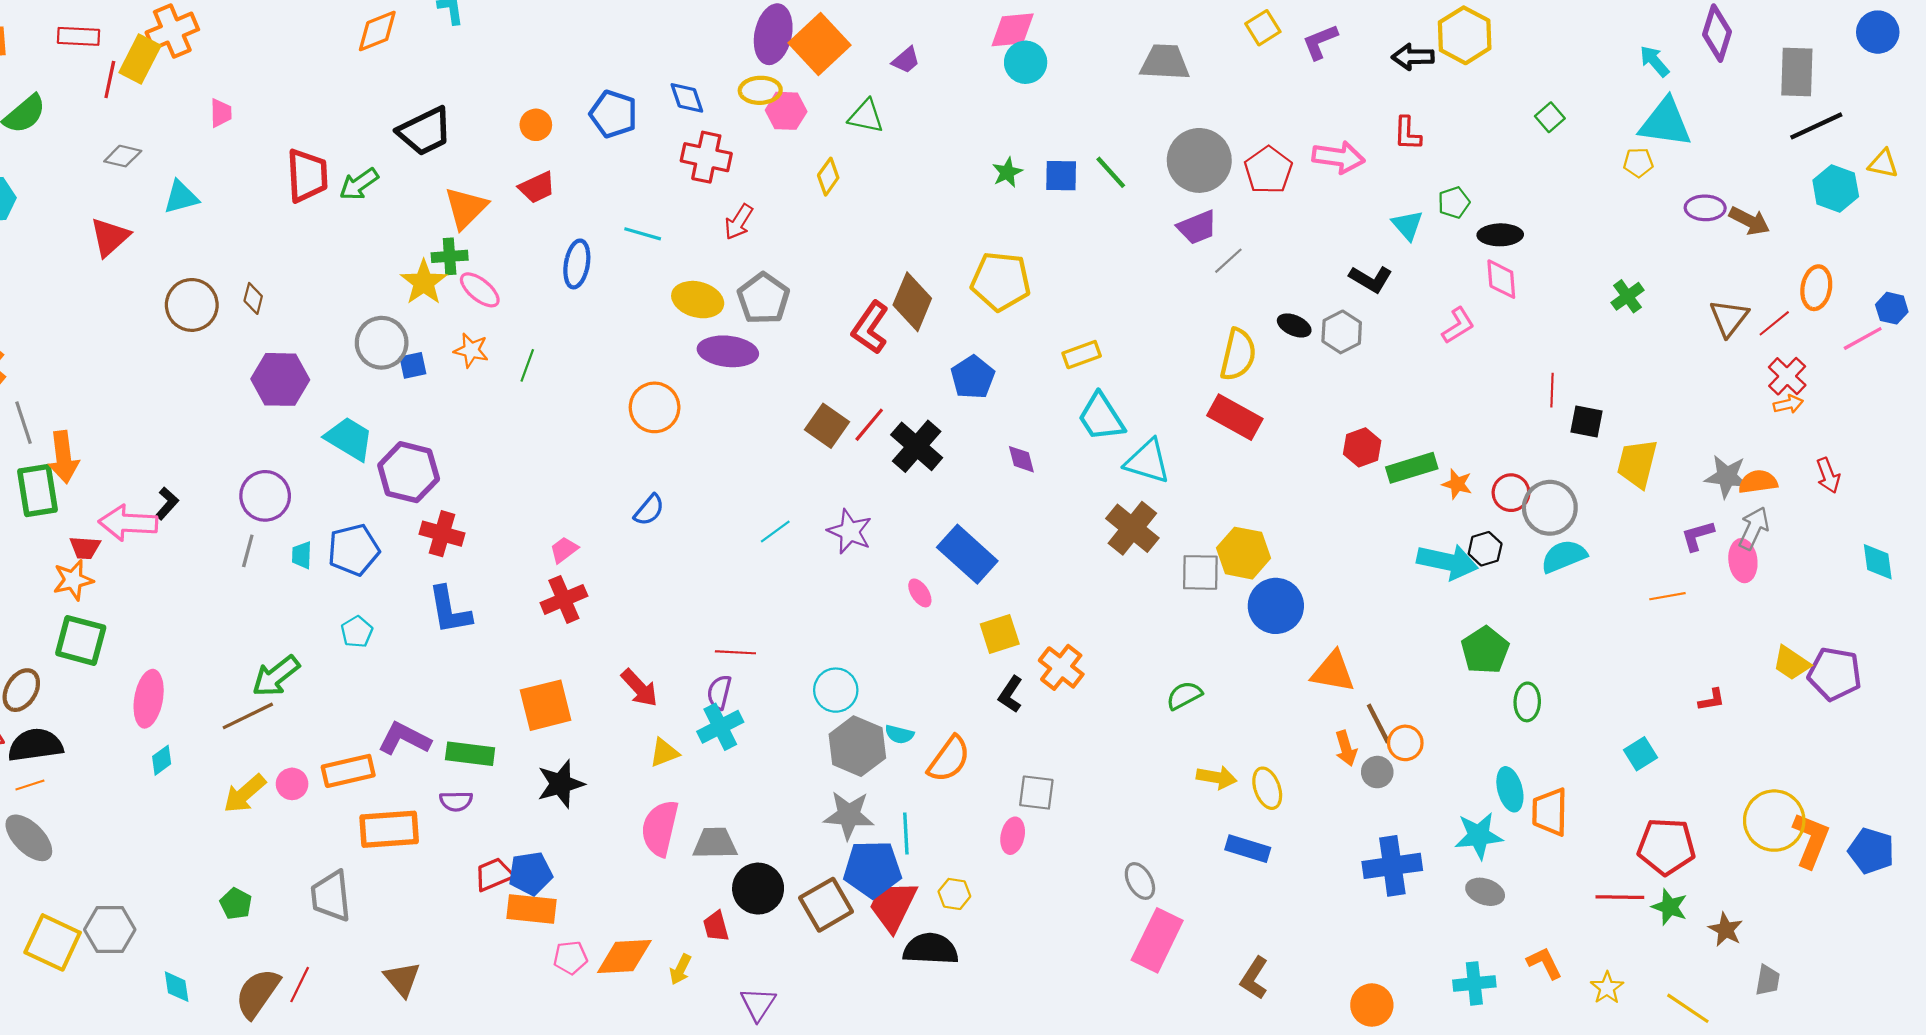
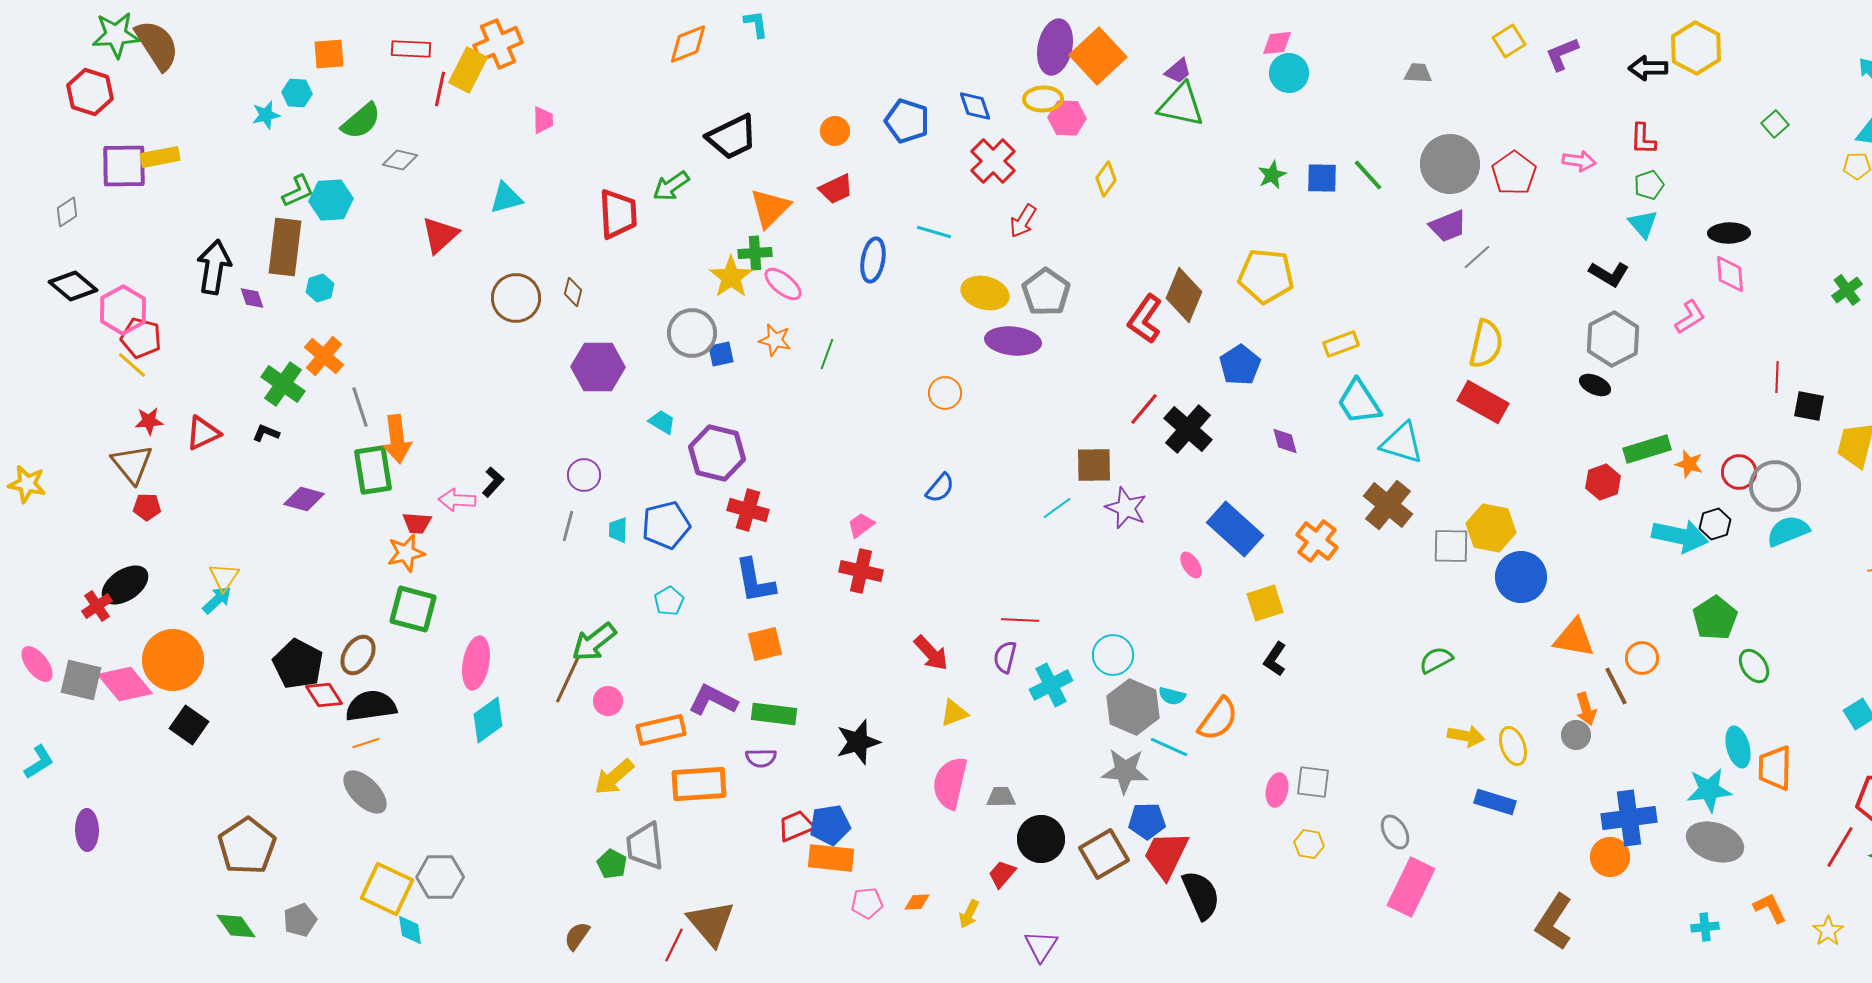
pink diamond: (1013, 30) -> (1277, 43), size x0.7
gray trapezoid: (1165, 62) -> (1418, 73), size x0.6
green triangle: (866, 116) -> (1181, 105), moved, size x1.4
gray diamond: (123, 156) -> (400, 160), moved
red cross: (706, 157) -> (993, 161), turned 33
pink arrow: (1338, 157) -> (1579, 161), size x0.7
red trapezoid: (307, 176) -> (618, 214), moved
green pentagon: (1454, 202) -> (1649, 185), moved
black ellipse: (1294, 325) -> (1595, 385), moved
gray hexagon: (1342, 332) -> (1613, 339), moved, size x1.4
orange circle: (655, 407) -> (945, 393), size x0.7
brown square: (827, 426) -> (1094, 465), moved, turned -36
cyan trapezoid: (349, 439) -> (662, 422), size x0.6
red hexagon: (1362, 447) -> (1603, 482), moved
purple circle: (265, 496) -> (584, 475), size x0.7
pink arrow: (128, 523) -> (457, 500), size x0.7
red cross: (564, 599) -> (861, 571), turned 36
orange cross: (1061, 667) -> (1317, 541), moved
green ellipse: (1527, 702) -> (1754, 666), turned -36
orange square: (546, 705) -> (765, 644), moved, size x0.7
brown line: (248, 716) -> (568, 679), turned -39
cyan cross: (720, 727) -> (1051, 685), moved
orange circle: (1405, 743) -> (1642, 658), moved
cyan diamond: (162, 760) -> (488, 720), size x1.6
gray circle: (1377, 772) -> (1576, 735), moved
pink circle: (292, 784) -> (608, 701), moved
gray square: (1036, 793) -> (1313, 782), moved
yellow arrow: (245, 794) -> (614, 777), moved
cyan line: (906, 834) -> (1169, 747), moved, turned -63
gray trapezoid: (715, 843) -> (1001, 797), size x0.7
blue pentagon: (872, 869) -> (1147, 821), size x0.7
gray ellipse: (1485, 892) -> (1715, 842), size x1.6
yellow hexagon: (954, 894) -> (1309, 844), moved
red line: (1620, 897) -> (1840, 847), turned -60
green pentagon: (236, 904) -> (612, 864), moved
red trapezoid: (716, 926) -> (1002, 874), turned 56
black semicircle: (931, 949) -> (1201, 895), turned 63
orange diamond: (624, 956) -> (917, 902), size x0.5
brown L-shape: (1254, 978) -> (1554, 922), moved, size x1.4
brown triangle: (402, 979) -> (711, 923), size x1.4
cyan cross: (1474, 983) -> (1705, 927), size x0.7
red line: (300, 985) -> (674, 945), moved
cyan diamond: (177, 987) -> (410, 930), moved
brown semicircle: (258, 993) -> (577, 936), size x0.6
orange circle: (1372, 1005) -> (1610, 857), moved

